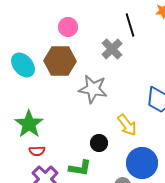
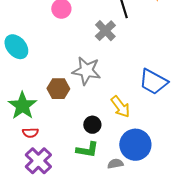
brown hexagon: (60, 61) -> (58, 89), moved, size x0.7
green L-shape: (80, 168) -> (87, 150), moved

